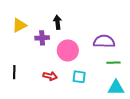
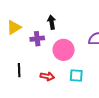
black line: (14, 72) -> (19, 70), moved

